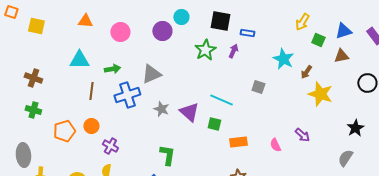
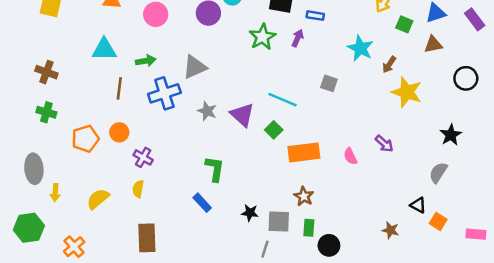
green square: (214, 124) -> (274, 130), turned 32
orange rectangle: (238, 142) -> (304, 152), size x1.4

